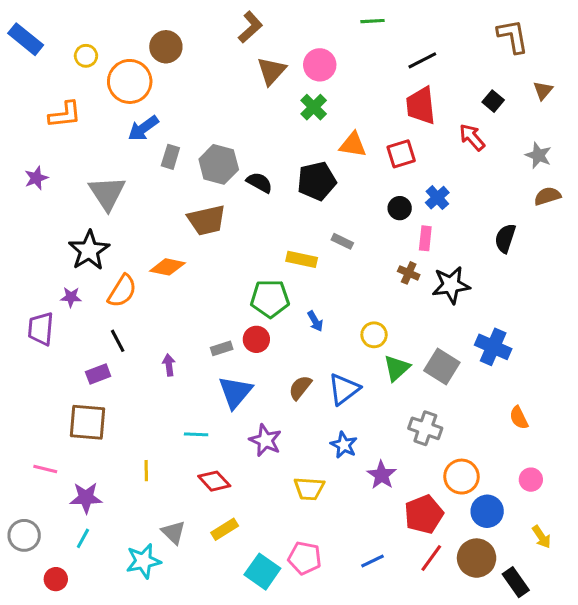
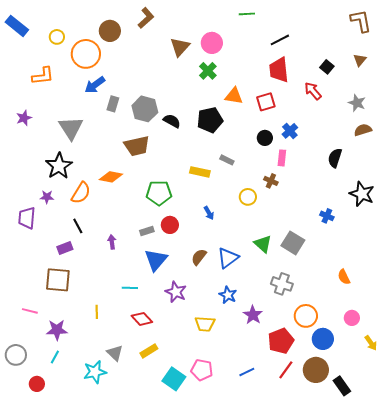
brown L-shape: (250, 27) -> (146, 18), moved
brown L-shape: (513, 36) -> (361, 21), moved
black star: (451, 285) -> (362, 194), moved, turned 30
green pentagon: (270, 299) -> (159, 193), moved
yellow circle: (374, 335) -> (248, 197), moved
blue cross: (493, 347) -> (327, 216), moved, size x0.6
green triangle: (397, 368) -> (263, 244), turned -36
yellow arrow: (541, 537) -> (371, 343), moved

